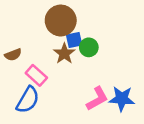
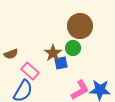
brown circle: (61, 21) -> (80, 26), moved
blue square: (74, 40) -> (61, 63), moved

